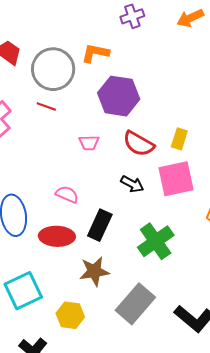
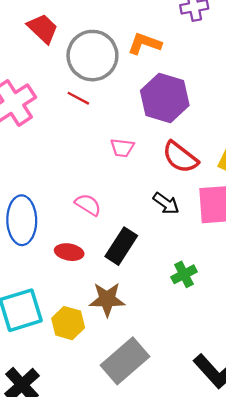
red ellipse: (57, 236) -> (69, 252), size x0.7
green cross: (156, 241) -> (184, 274), size x0.6
gray rectangle: (135, 304) -> (125, 361), moved
yellow hexagon: (70, 315) -> (68, 323), moved

